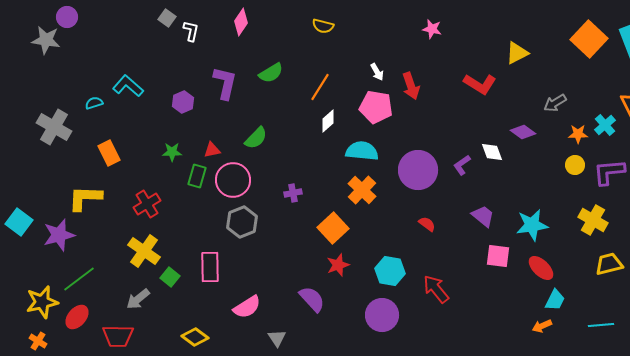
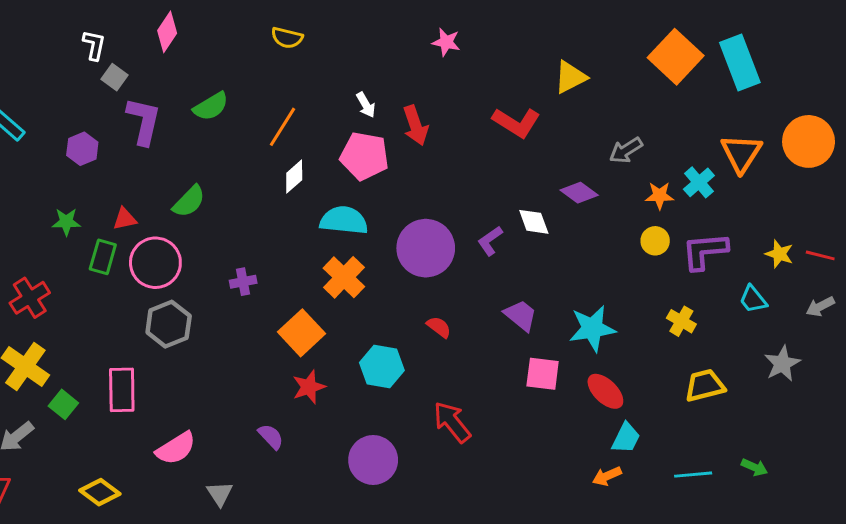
gray square: (167, 18) -> (115, 77), moved
yellow cross: (593, 220) -> (681, 321), size x0.7
cyan hexagon: (390, 271) -> (382, 366), moved
purple semicircle: (312, 299) -> (271, 437), size x0.7

